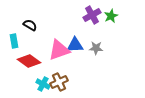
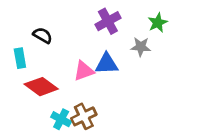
purple cross: (92, 15) -> (108, 21), moved
gray star: (96, 48) -> (141, 47), moved
pink triangle: (59, 50) -> (84, 71), size x0.7

